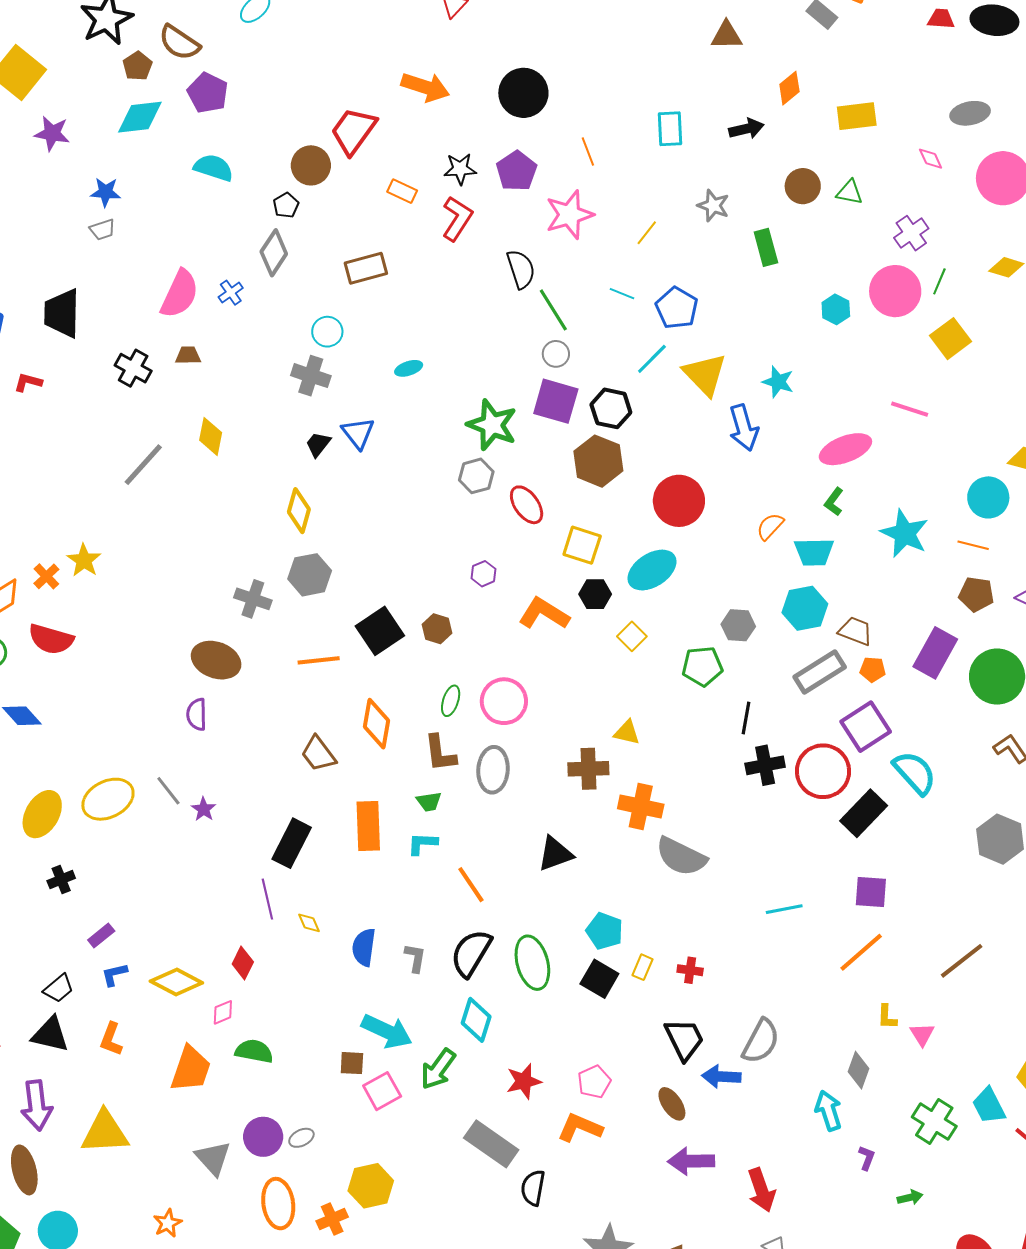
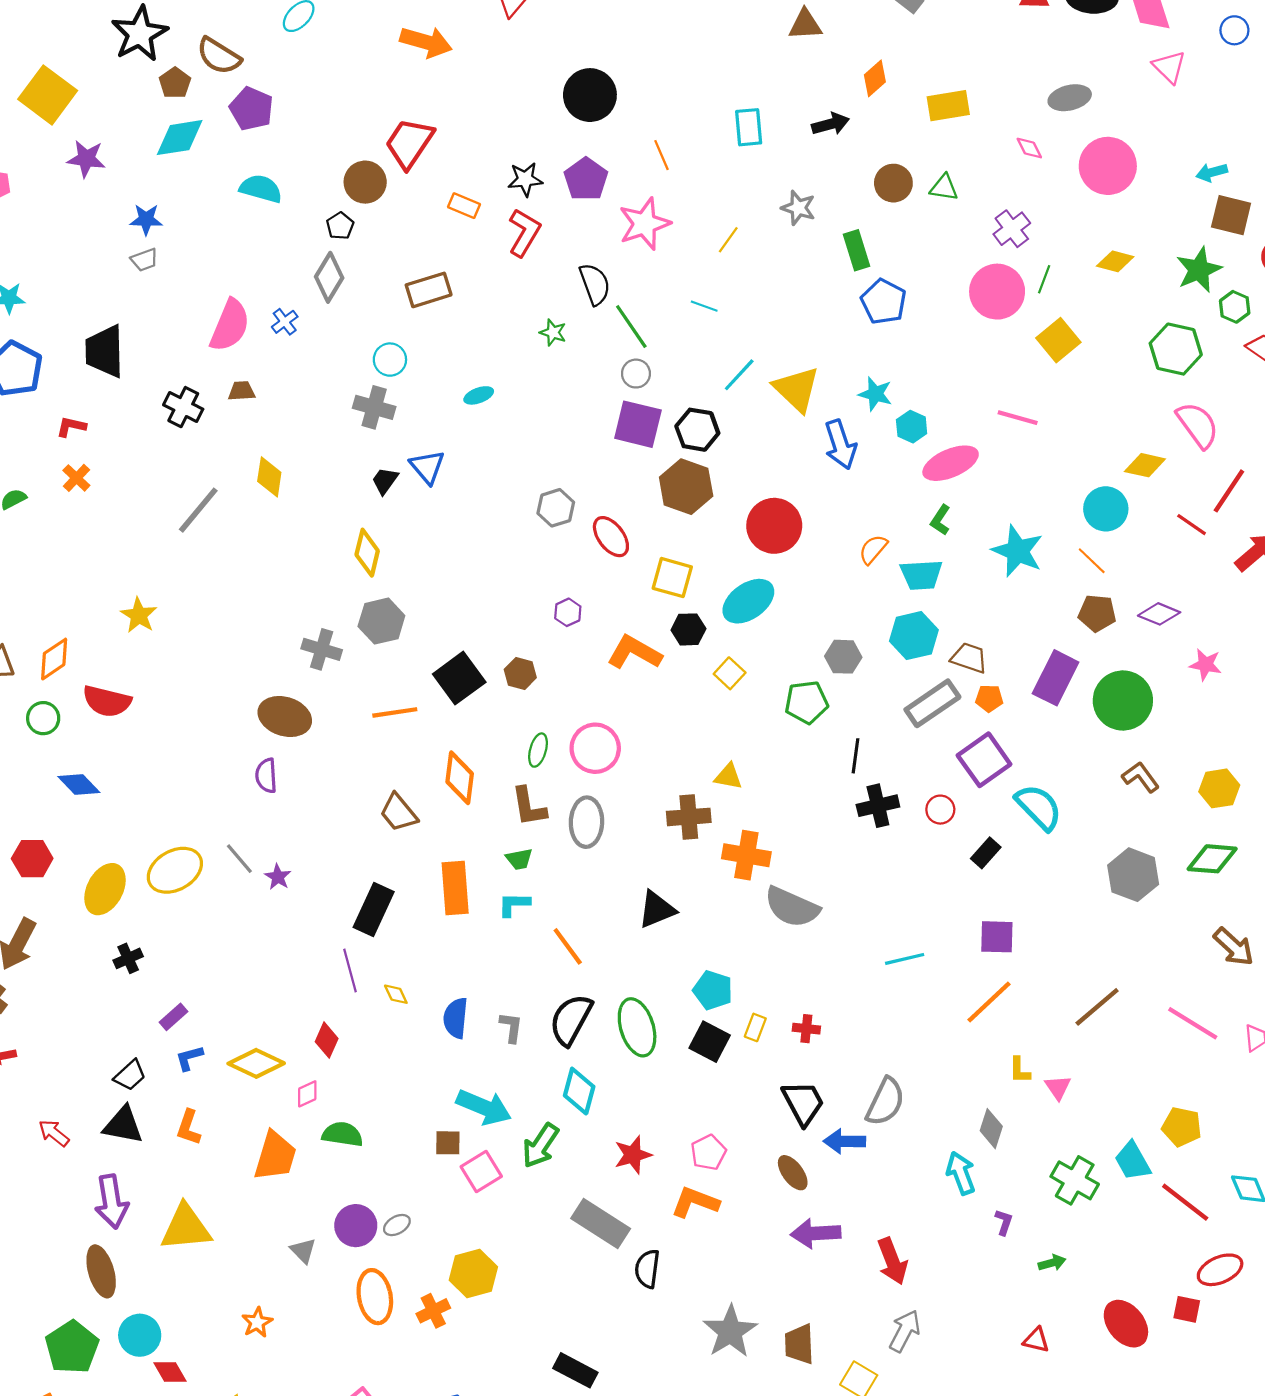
orange arrow: (425, 87) -> (426, 42), moved
blue pentagon: (677, 308) -> (884, 302), moved
cyan hexagon: (836, 309) -> (912, 427), moved
green star: (492, 425) -> (553, 333), moved, size x0.5
orange line: (973, 545) -> (1092, 561), turned 32
orange cross: (46, 576) -> (76, 478), moved
red circle: (823, 771) -> (940, 810), size x0.5
black rectangle: (864, 813) -> (986, 853), size x0.6
gray triangle: (213, 1158) -> (303, 1251), size x0.7

